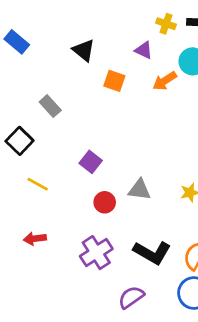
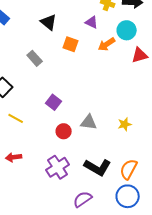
gray rectangle: (50, 106) -> (35, 58), moved

